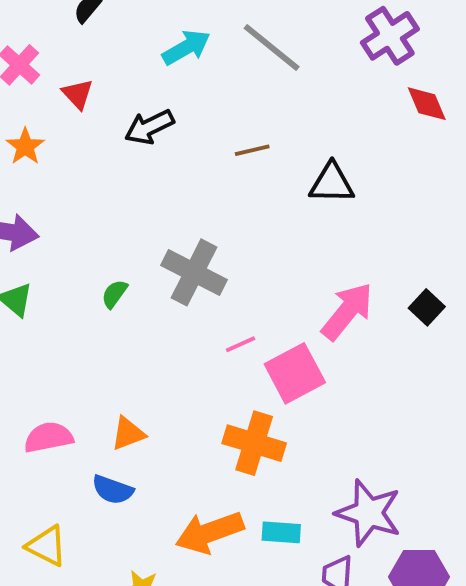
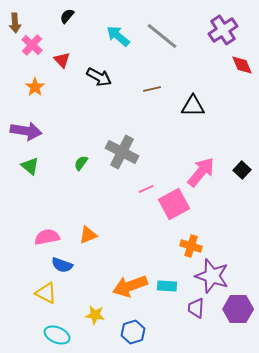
cyan arrow: (186, 47) -> (118, 36), turned -110
black arrow: (149, 127) -> (99, 77), turned -125
orange cross: (254, 443) -> (191, 246), moved, size x0.7
blue semicircle: (113, 490) -> (62, 265), moved

